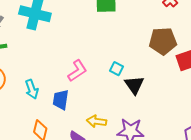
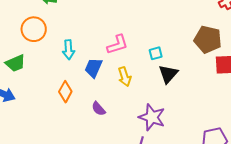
cyan square: (117, 69) -> (156, 53), turned 32
yellow arrow: (97, 121) -> (125, 77), moved, turned -132

